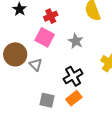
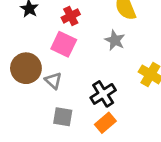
gray star: (76, 41) -> (115, 40), moved
gray square: (47, 100) -> (63, 117), moved

